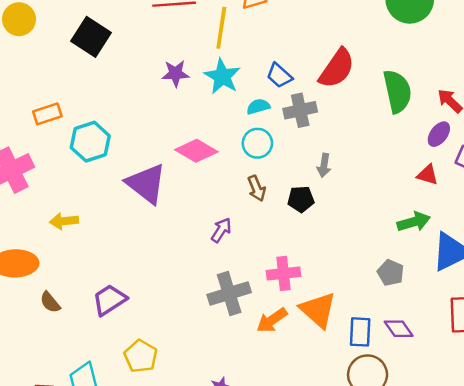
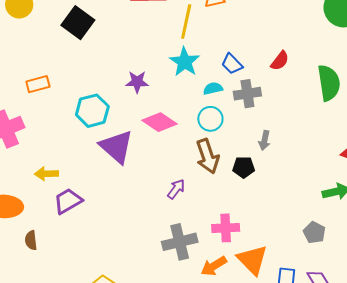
red semicircle: (337, 68) -> (280, 61), size x0.6
purple star: (175, 73) -> (137, 82), moved
cyan hexagon: (90, 142) -> (92, 111), moved
brown arrow: (257, 188) -> (208, 156), size x1.6
purple trapezoid: (109, 300) -> (68, 201), moved
brown semicircle: (50, 302) -> (31, 240), turned 30

